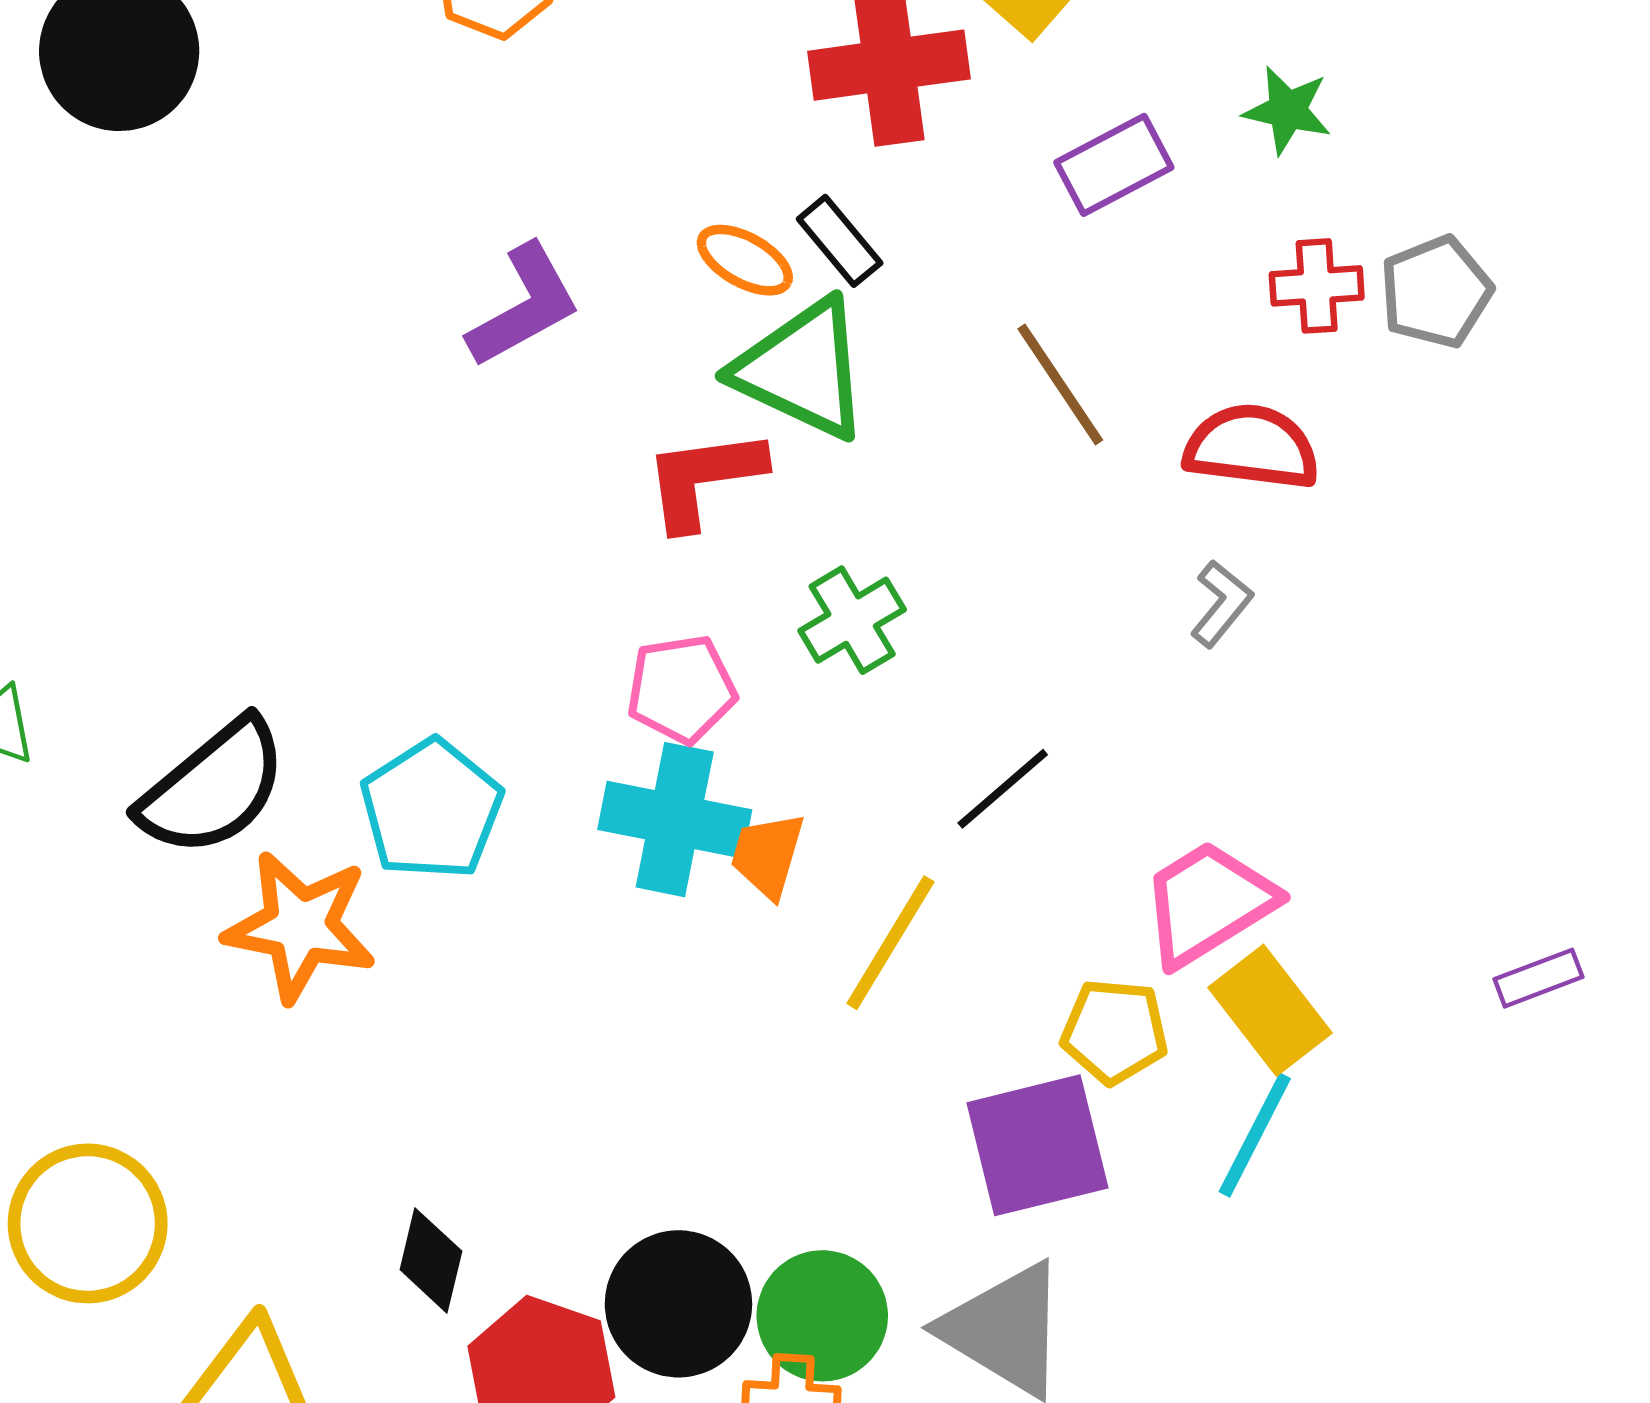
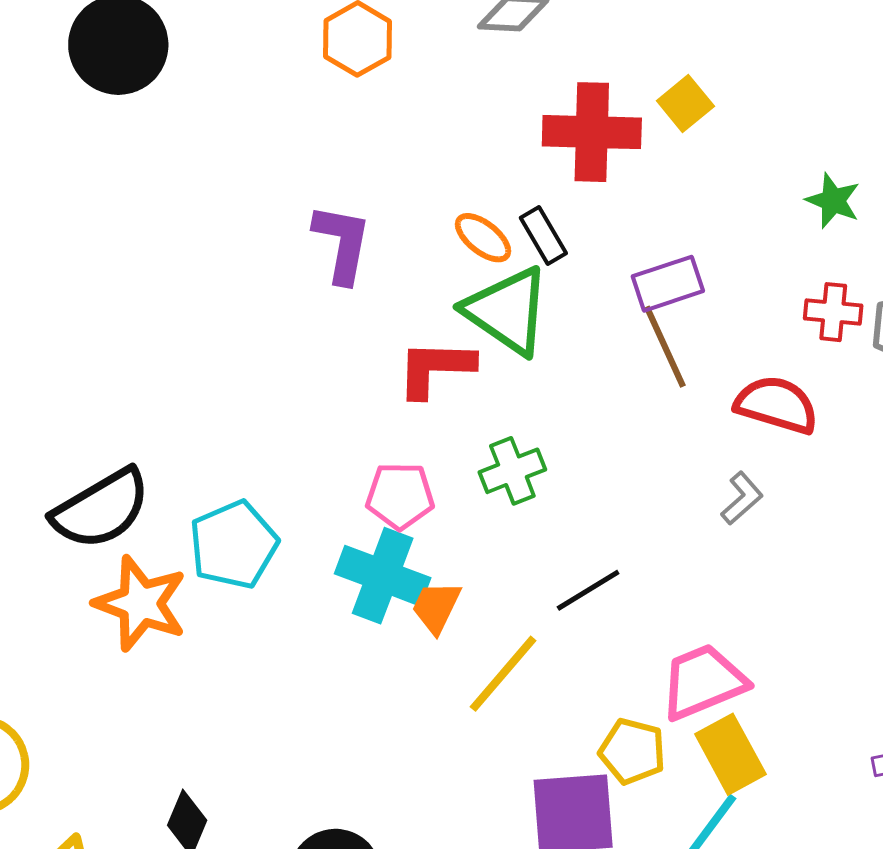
purple rectangle: (1114, 165) -> (668, 284), moved
purple L-shape: (524, 306) -> (342, 243), turned -60

